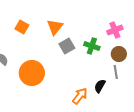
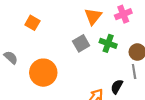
orange triangle: (55, 27) -> (93, 16), moved
pink cross: (115, 30) -> (123, 14), moved

